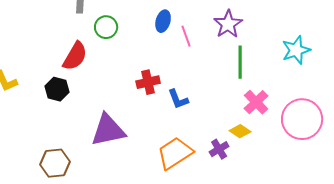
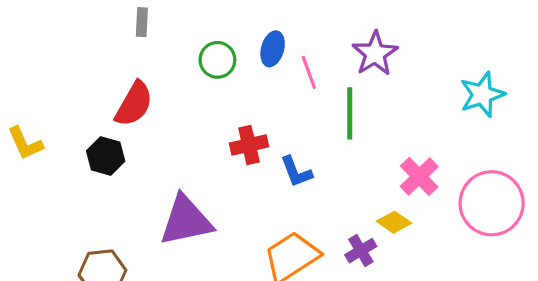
green circle: (106, 27) -> (217, 60), moved
green line: (240, 62) -> (350, 113), moved

